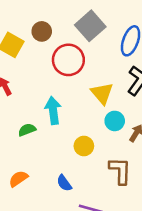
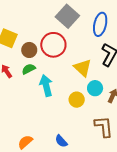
brown circle: (42, 31) -> (29, 50), moved
green semicircle: (27, 130) -> (29, 69), moved
yellow circle: (84, 146) -> (77, 100), moved

